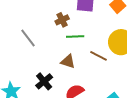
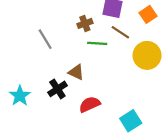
brown line: (99, 56) -> (120, 32), moved
brown triangle: (68, 61) -> (76, 72), moved

